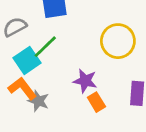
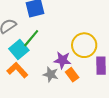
yellow circle: (118, 41) -> (84, 45), moved
gray star: (38, 101) -> (51, 74), moved

